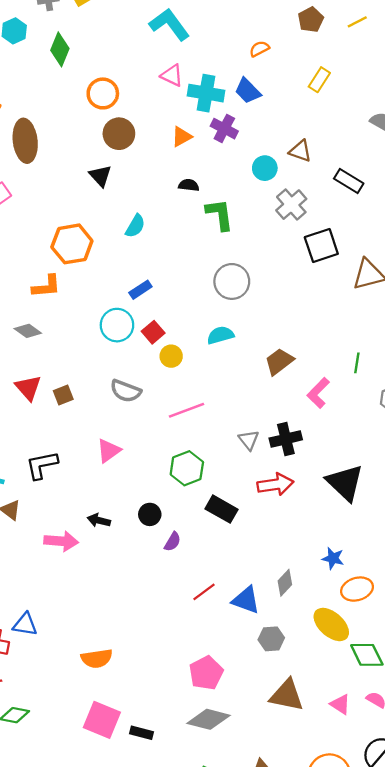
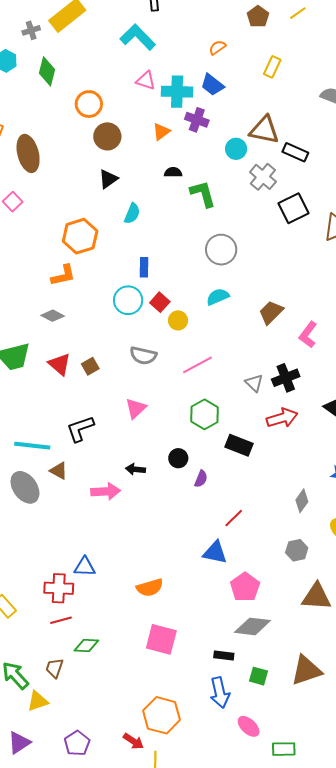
brown triangle: (300, 151) -> (264, 130), size x1.5
black triangle: (100, 176) -> (108, 179), moved, turned 45
black rectangle: (349, 181) -> (295, 152), moved
blue rectangle: (140, 290) -> (144, 267), turned -48
blue triangle: (246, 600) -> (215, 553), moved
black rectangle: (142, 733) -> (224, 655), moved

